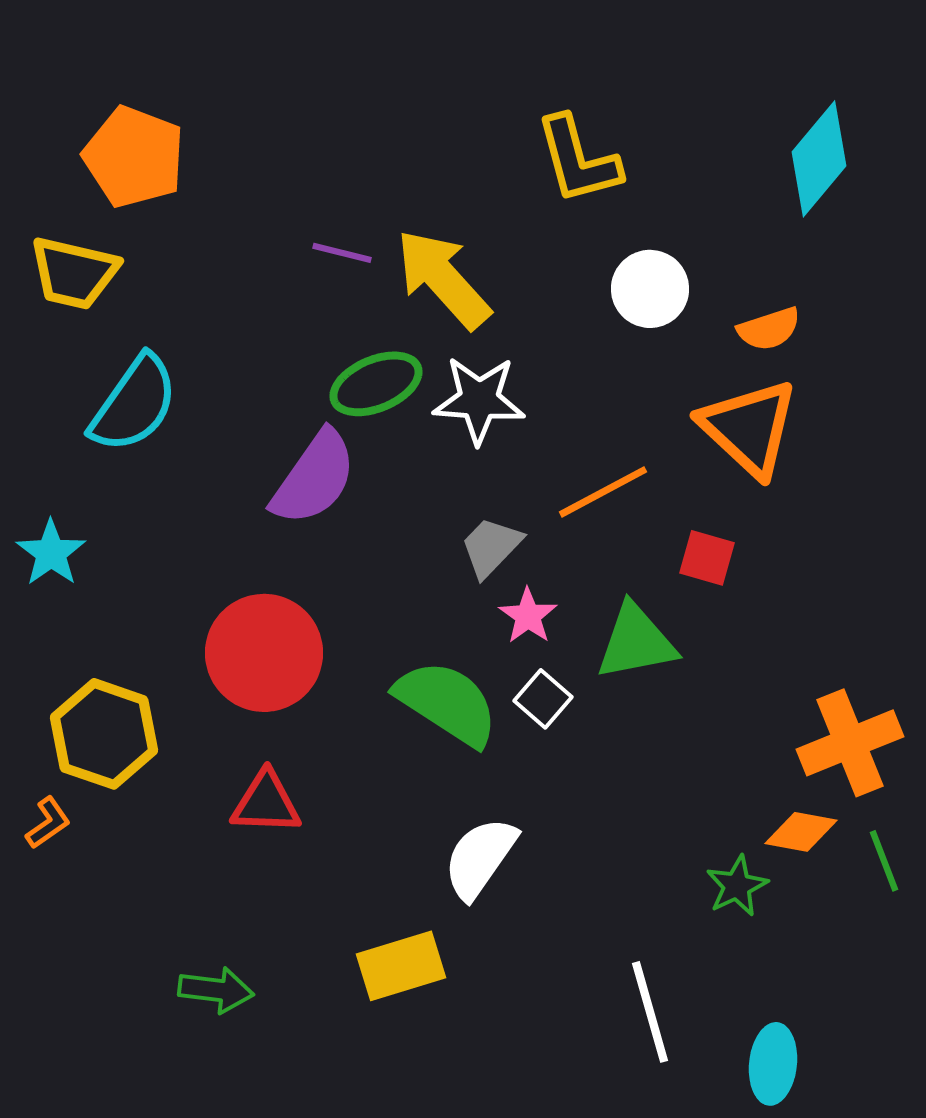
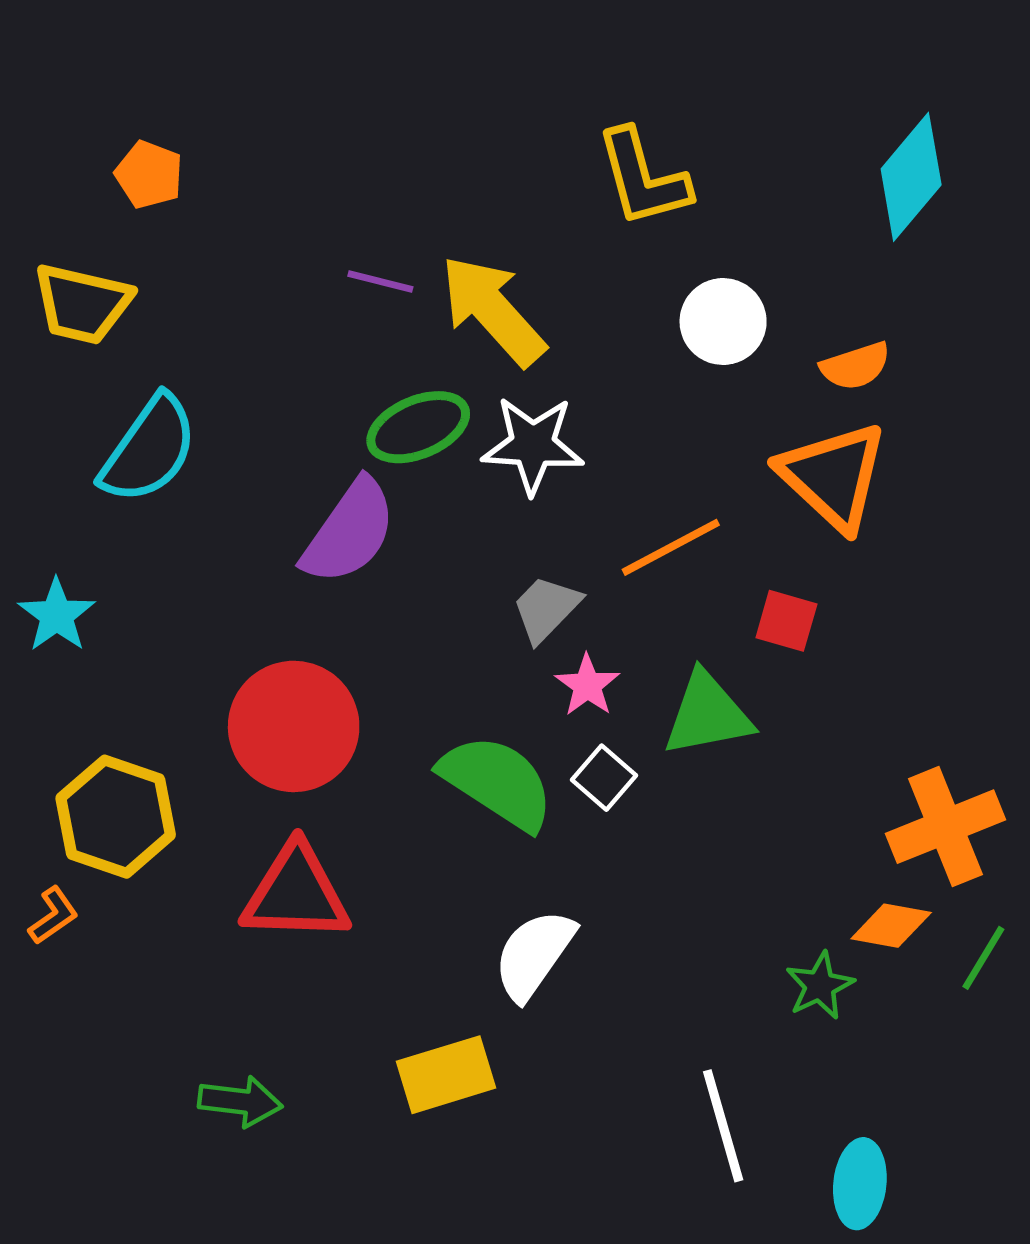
orange pentagon: (134, 157) -> (149, 175), size x0.6
red triangle: (266, 803) -> (296, 893), size x1.4
green line: (884, 861) -> (983, 958), turned 52

